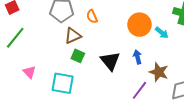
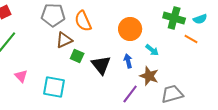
orange semicircle: (92, 17) -> (83, 21), size x1.5
cyan arrow: (162, 33) -> (152, 50), moved
green square: (78, 56) -> (77, 56), moved

